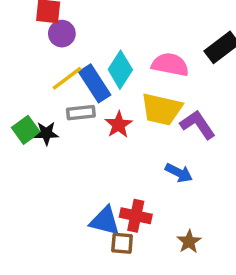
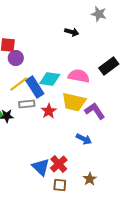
cyan diamond: (120, 70) -> (50, 79), turned 65
red cross: (136, 216) -> (59, 164), turned 36
blue triangle: (105, 221) -> (41, 167), turned 30
brown square: (122, 243) -> (60, 185), moved

